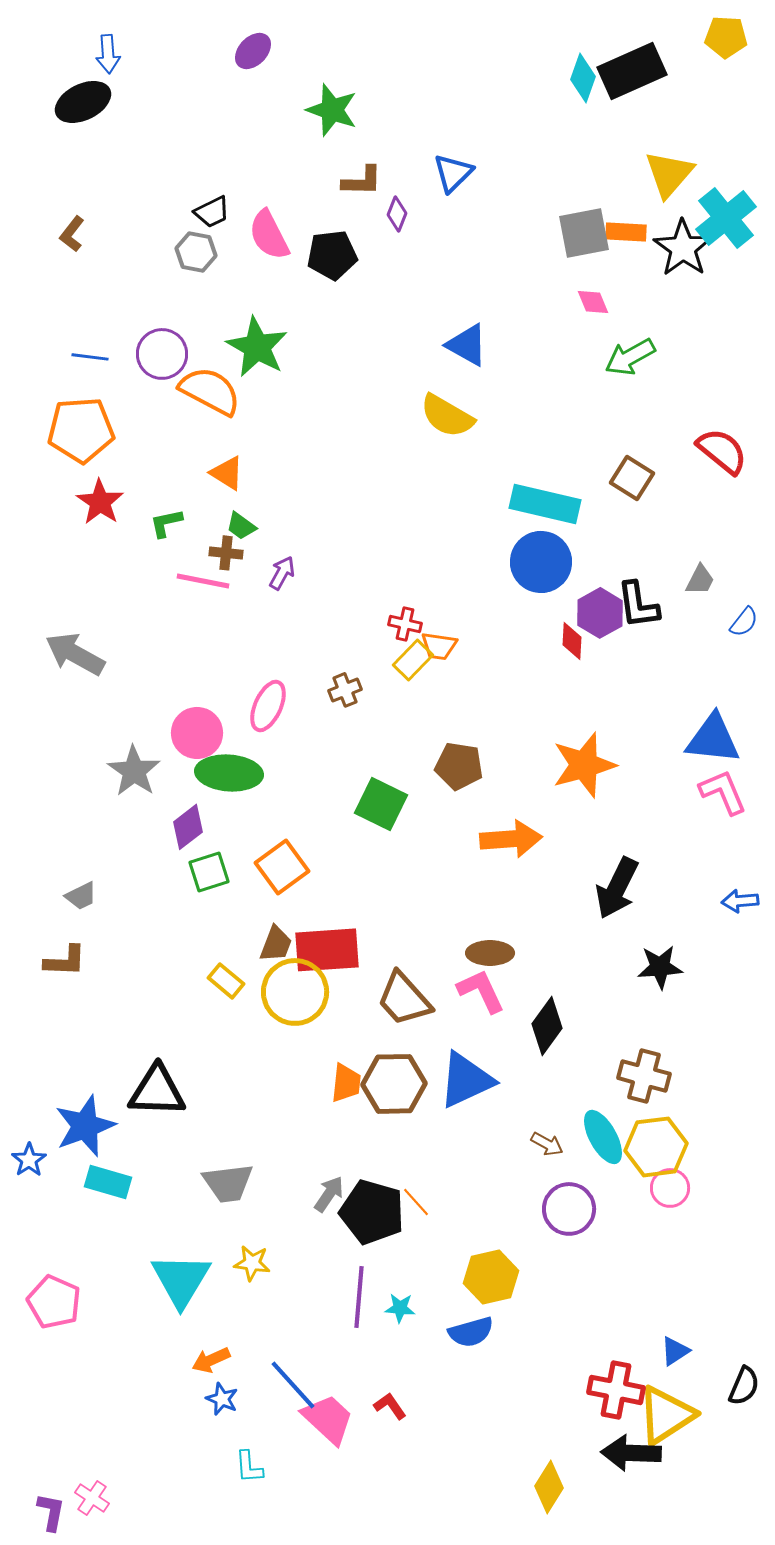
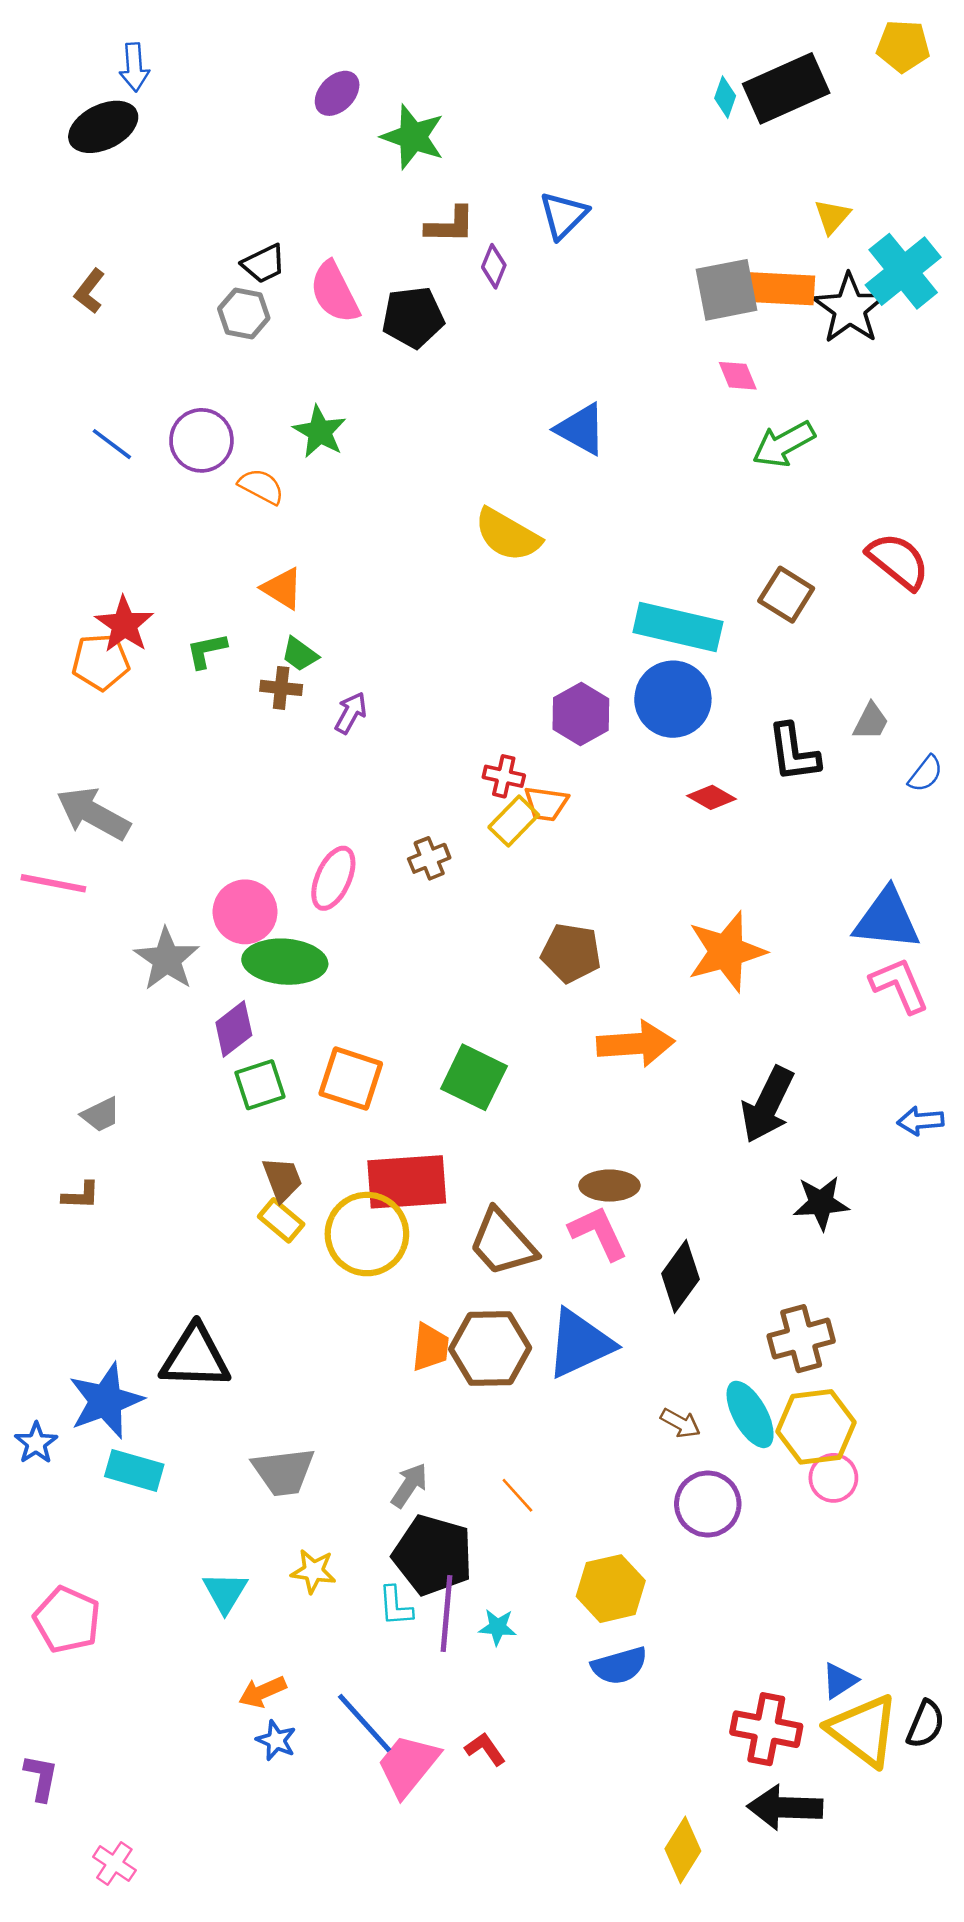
purple ellipse: (253, 51) -> (337, 93), moved
cyan diamond: (583, 78) -> (725, 97), size x0.7
yellow triangle: (669, 174) -> (832, 216), size x0.6
orange rectangle: (626, 232) -> (779, 289), size x1.4
green star: (257, 347) -> (320, 432), size x0.7
blue line: (90, 357) -> (112, 444), turned 30
orange semicircle: (210, 391) -> (261, 486), size x0.6
yellow semicircle: (447, 416) -> (508, 535), moved
orange pentagon: (81, 430) -> (101, 662), moved, size x0.7
pink line: (203, 581) -> (53, 883), moved
purple hexagon: (600, 613) -> (581, 714), moved
red diamond: (572, 641) -> (712, 797), turned -63
green square: (381, 804) -> (474, 1077), moved
orange square: (282, 867) -> (351, 1079), turned -36
brown trapezoid: (276, 944) -> (282, 1179), moved, turned -42
brown L-shape: (65, 961) -> (81, 1195), size x0.7
brown cross: (644, 1076) -> (801, 1339), turned -30
black pentagon: (372, 1212) -> (433, 1555), moved
cyan triangle: (181, 1280) -> (225, 1592), size x0.6
blue semicircle: (471, 1332) -> (619, 1666), moved
yellow triangle: (666, 1415) -> (863, 1730), moved, turned -50
pink trapezoid: (328, 1419) -> (408, 1765), turned -94
cyan L-shape: (249, 1467) -> (396, 1606), moved
purple L-shape: (51, 1512) -> (41, 1778), moved

